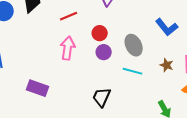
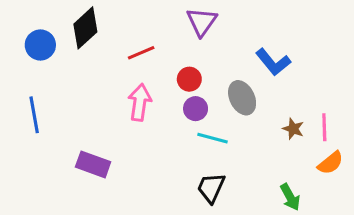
blue L-shape: (167, 27) -> (273, 62), moved
cyan line: (133, 71) -> (213, 138), moved
black trapezoid: (102, 97) -> (211, 188), moved

